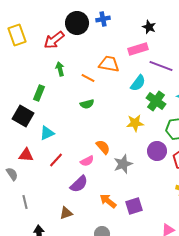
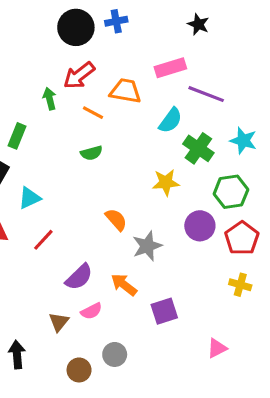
black star: (149, 27) -> (198, 24), moved
red arrow: (54, 40) -> (79, 75), moved
pink semicircle: (87, 161) -> (91, 311), moved
orange arrow: (108, 201) -> (124, 285), moved
brown triangle: (66, 213) -> (59, 322), turned -32

